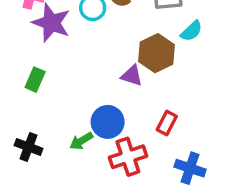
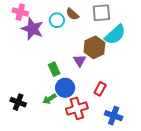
cyan semicircle: (191, 31) -> (115, 35), size x1.6
purple triangle: (132, 76) -> (80, 61), turned 40
green rectangle: (35, 80) -> (54, 69), moved, turned -48

